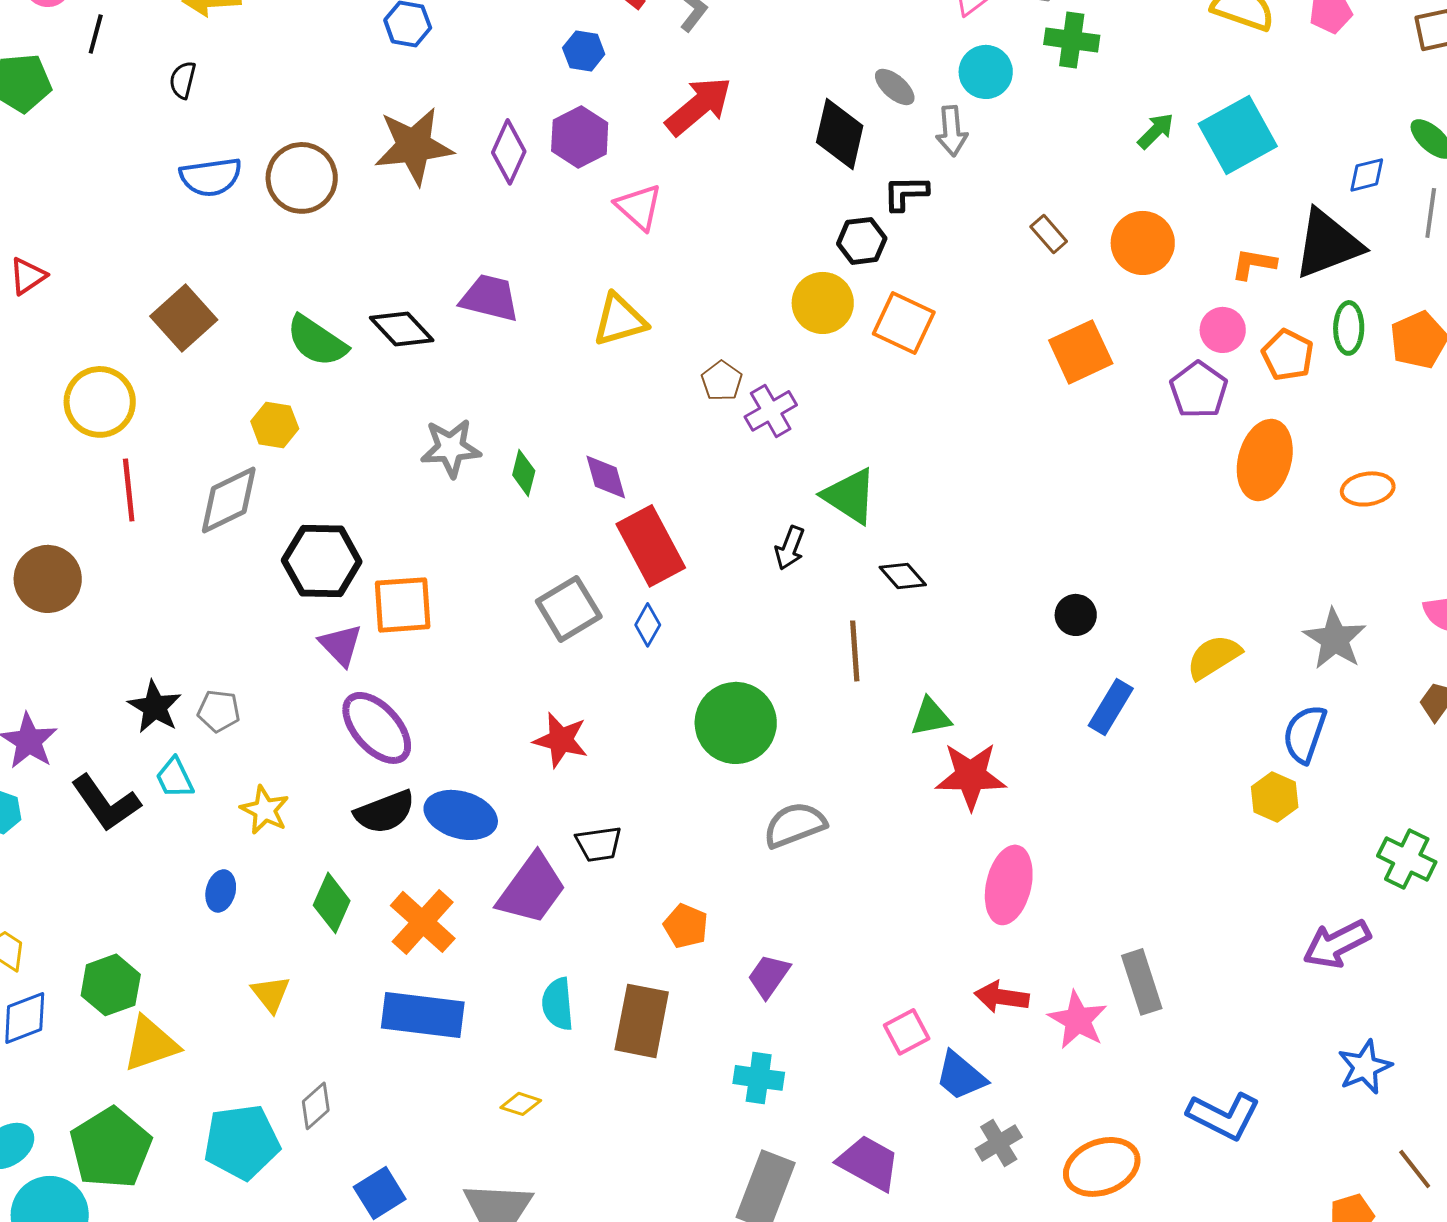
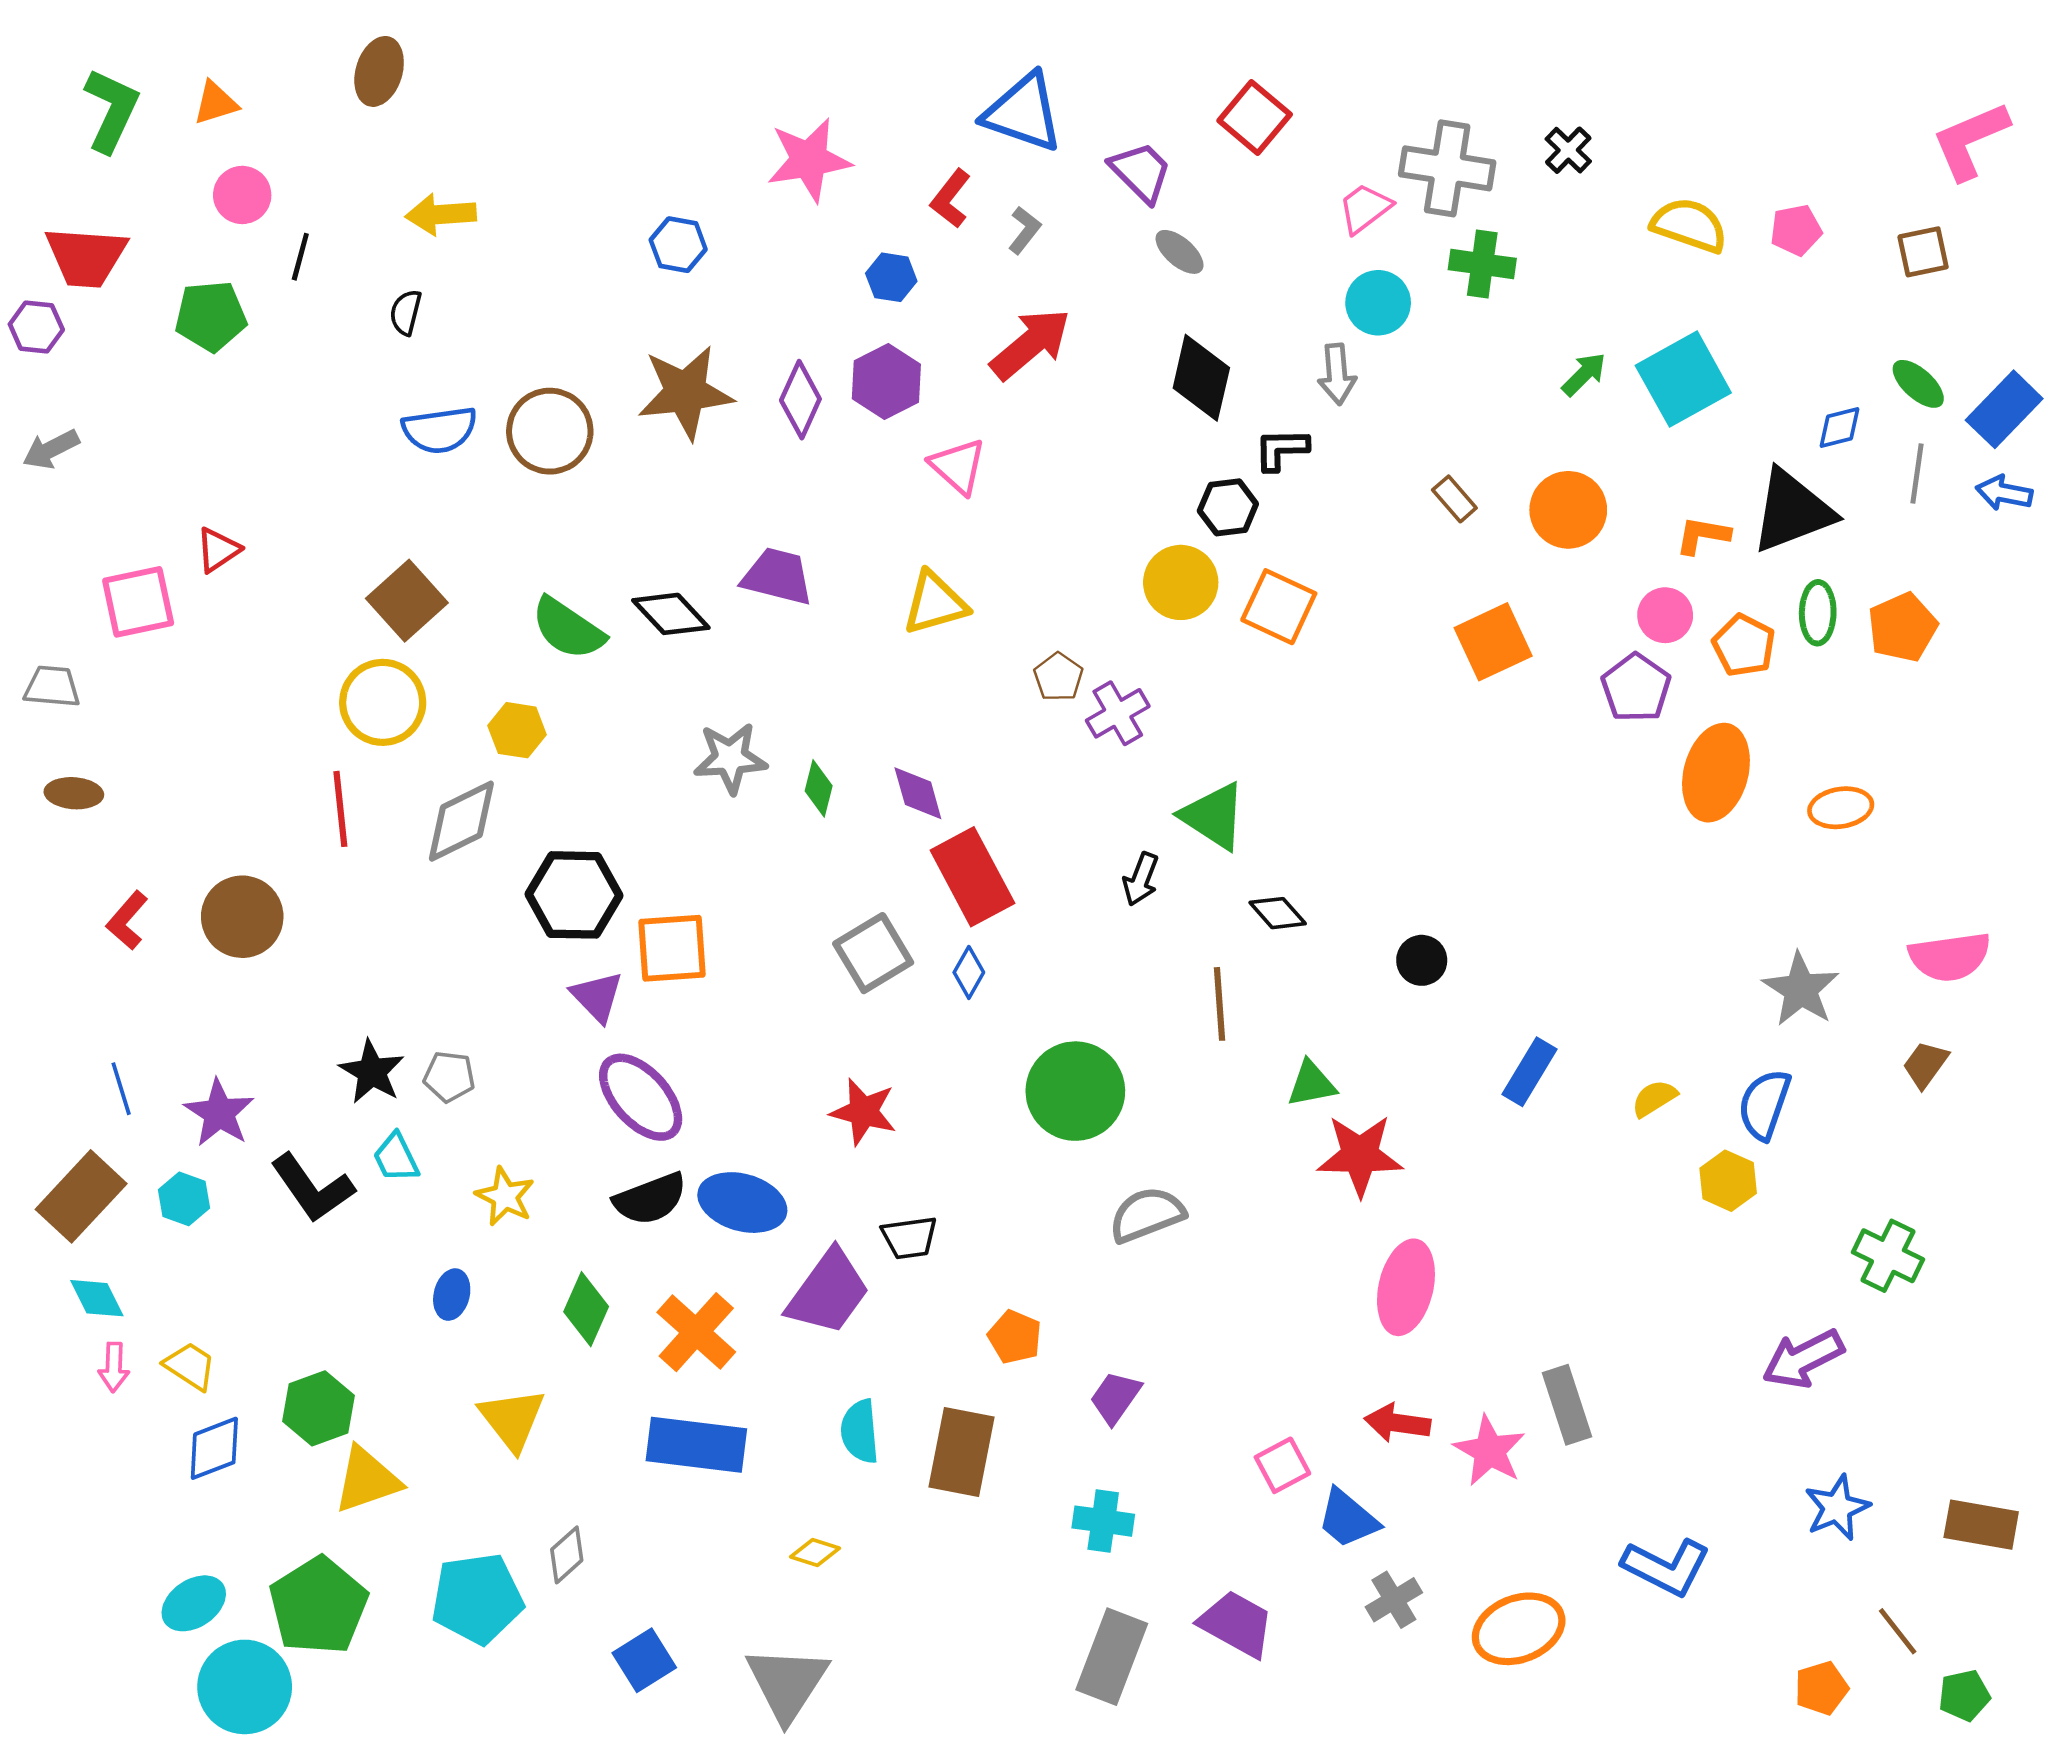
gray ellipse: (895, 87) -> (1180, 252), moved
yellow circle: (100, 402) -> (383, 702), moved
black circle: (1076, 615) -> (1422, 960), moved
yellow semicircle: (1214, 657) -> (1654, 1098), moved, size x0.7
yellow triangle: (271, 994) -> (512, 1419), size x1.4

